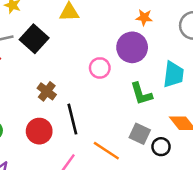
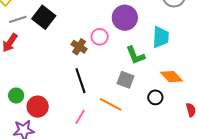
brown cross: (47, 91) -> (79, 47), moved
red circle: (39, 131) -> (38, 107), moved
gray square: (140, 134) -> (126, 80), moved

